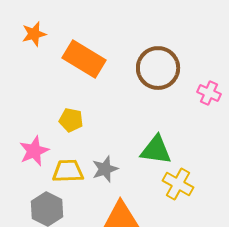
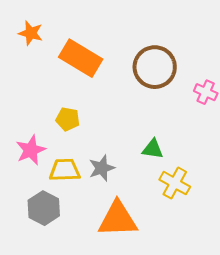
orange star: (34, 34) -> (31, 33), turned 30
green triangle: (156, 150) -> (153, 149), size x0.7

